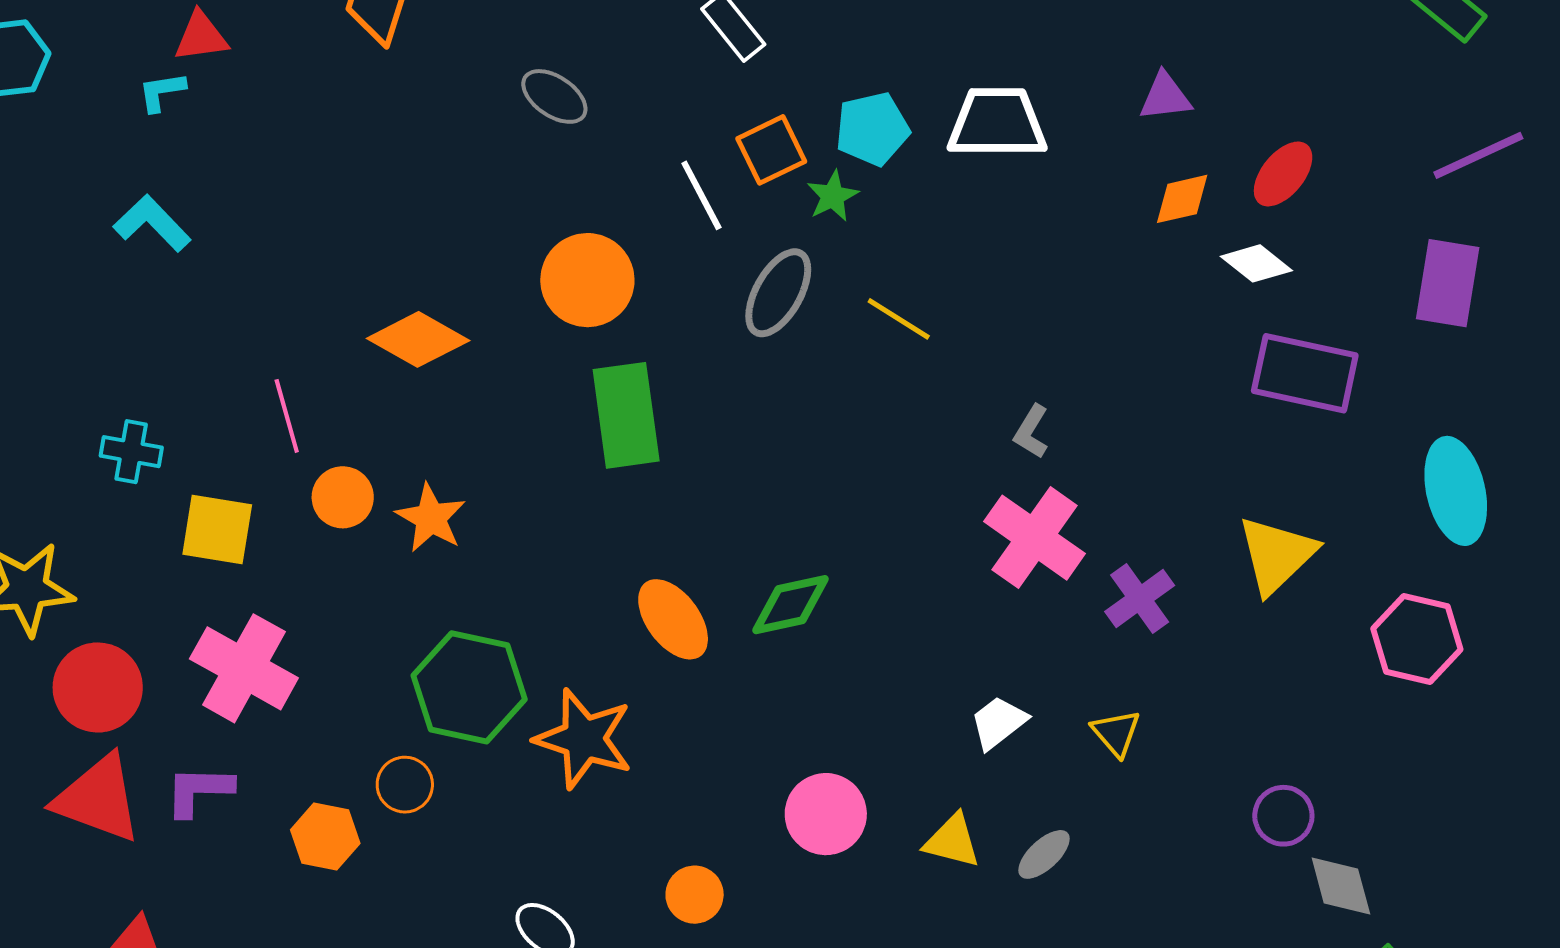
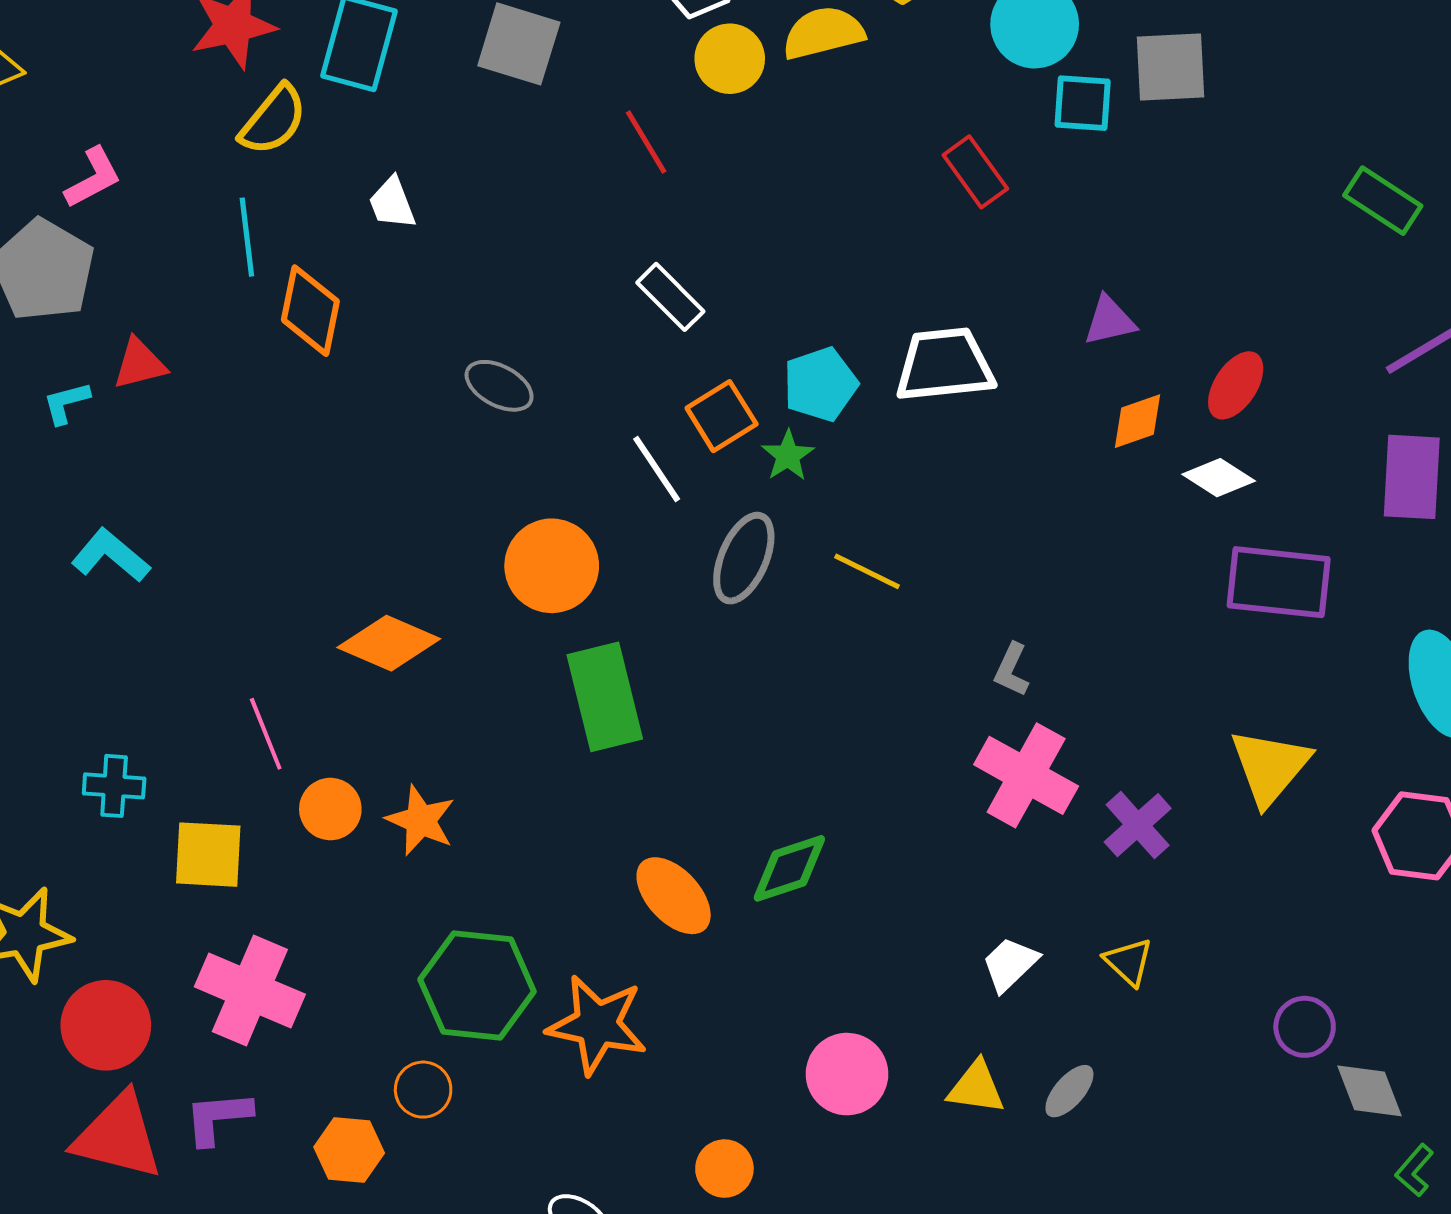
cyan L-shape: (162, 92) -> (66, 403), moved

